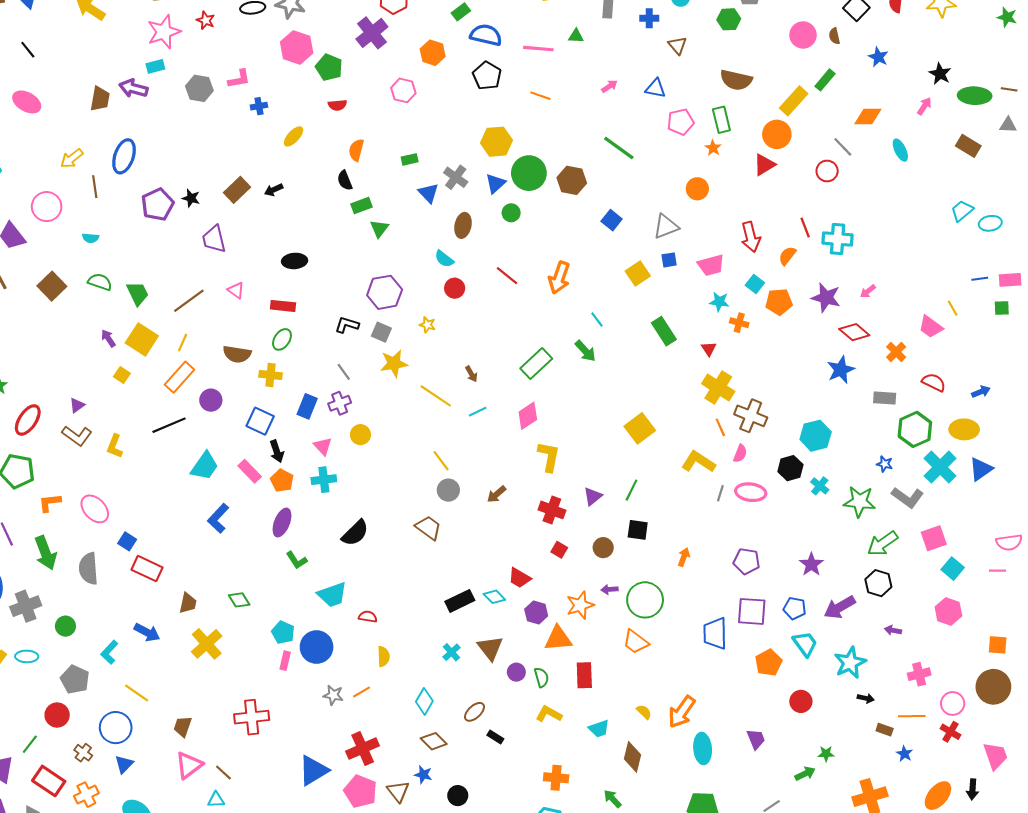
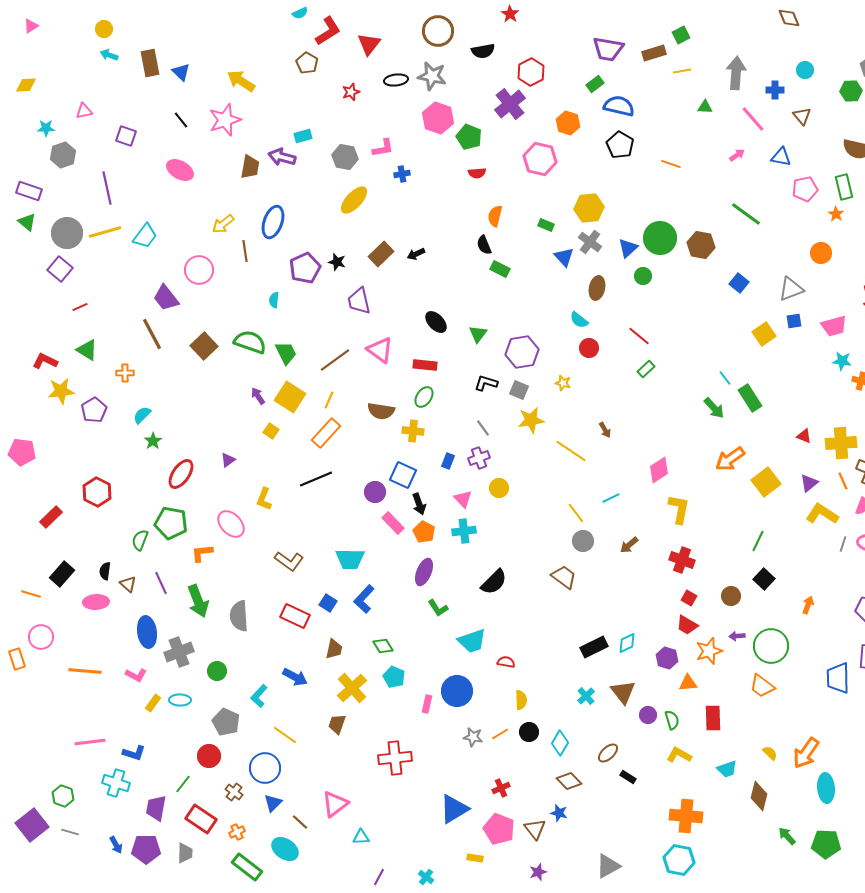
red star: (206, 20) -> (351, 92), turned 30
pink star: (164, 32) -> (225, 120), moved
pink line: (538, 49) -> (753, 119), moved, turned 44
pink hexagon: (403, 90) -> (540, 159), size x1.4
yellow ellipse: (294, 136) -> (354, 200), moved, size x1.4
yellow hexagon: (496, 142) -> (589, 208), moved
green rectangle: (410, 159) -> (546, 225), turned 35
green rectangle: (362, 206) -> (500, 269), turned 48
green triangle: (379, 229) -> (478, 334), moved
cyan semicircle: (91, 238) -> (274, 300), moved, turned 91
black ellipse: (295, 261) -> (436, 322), turned 50
orange arrow: (559, 278) -> (730, 459), moved, turned 36
green semicircle: (100, 282) -> (250, 342), size x1.4
pink triangle: (236, 290) -> (380, 350), size x1.6
green rectangle: (664, 331) -> (750, 398), moved
red triangle: (709, 349) -> (804, 436), moved, turned -35
green rectangle: (536, 363) -> (646, 369), moved, size x0.6
yellow cross: (718, 388) -> (841, 443), turned -36
purple circle: (211, 400) -> (375, 492), moved
blue rectangle: (307, 406) -> (448, 461), size x0.7
cyan line: (478, 412) -> (611, 498), moved
brown L-shape: (77, 436) -> (289, 561), moved
cyan trapezoid: (205, 466) -> (350, 559), moved, turned 56
purple triangle: (593, 496) -> (809, 483), moved
pink ellipse: (95, 509) -> (231, 524), moved
blue L-shape: (218, 518) -> (364, 599), moved
black square: (638, 530) -> (764, 579), turned 35
blue square: (127, 541) -> (328, 603), moved
red trapezoid: (519, 578) -> (687, 625), moved
cyan diamond: (494, 597) -> (627, 643), turned -70
cyan pentagon: (283, 632) -> (394, 677), moved
orange triangle: (558, 639) -> (688, 683), size x0.7
brown trapezoid: (183, 727) -> (337, 724), moved
red cross: (363, 748) -> (501, 788), size x0.6
brown line: (223, 773) -> (300, 822), moved
orange cross: (556, 778) -> (686, 816), size x1.4
orange cross: (86, 795) -> (237, 832), size x0.7
black circle: (458, 796) -> (529, 732), moved
green arrow: (613, 799) -> (787, 836), moved

